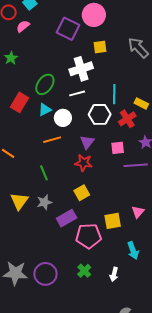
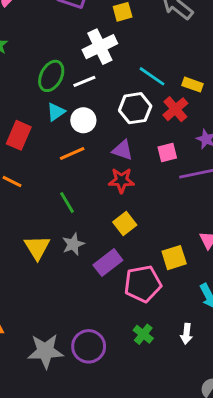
white line: (77, 93) -> (84, 81), moved
cyan line: (114, 94) -> (152, 76), turned -48
red rectangle: (19, 102) -> (19, 135), moved
purple triangle: (87, 142) -> (123, 150), turned -42

